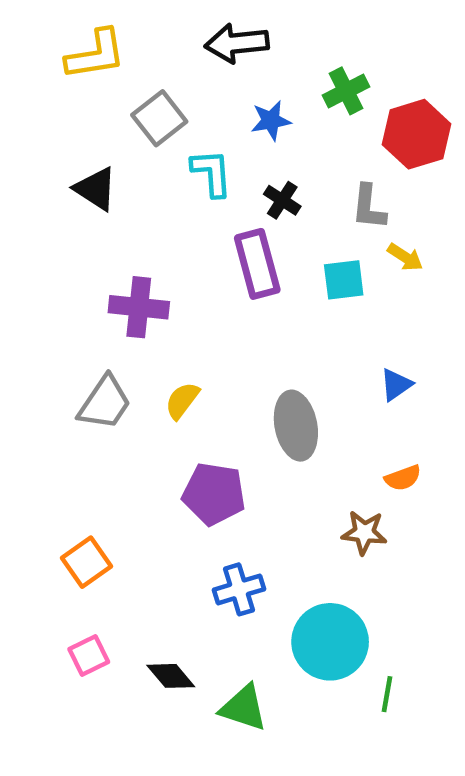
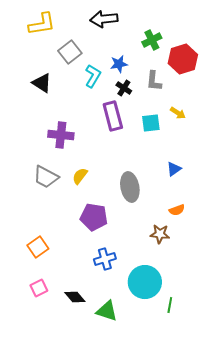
blue star: (271, 121) -> (119, 64), moved
cyan L-shape: (212, 173) -> (93, 76), turned 35
gray L-shape: (369, 207) -> (154, 81), moved
gray trapezoid: (105, 403) -> (46, 177), turned 84

